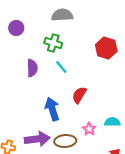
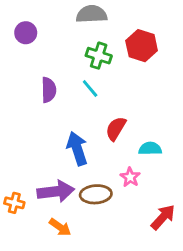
green cross: (53, 43) -> (99, 56), moved
red hexagon: (106, 48) -> (142, 46), moved
cyan semicircle: (112, 122) -> (150, 149), moved

